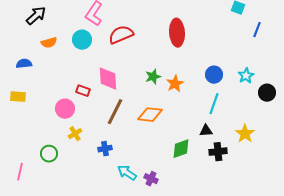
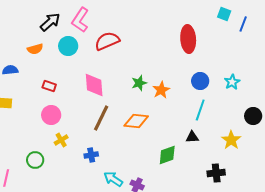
black arrow: (36, 16) -> (50, 22), moved
blue line: (257, 30) -> (243, 24), moved
red ellipse: (177, 33) -> (188, 39), moved
red rectangle: (83, 91) -> (49, 86), moved
black circle: (267, 93) -> (253, 116), moved
black cross: (218, 152) -> (216, 173), moved

